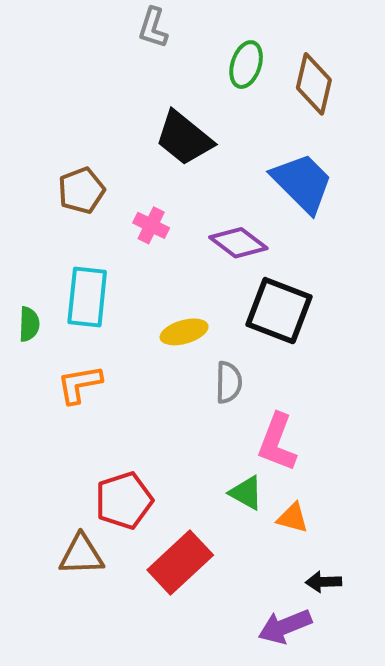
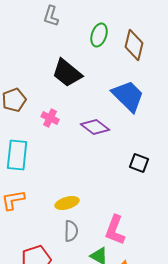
black square: (279, 311) -> (139, 163), moved, size x0.6
yellow ellipse: (184, 332) -> (67, 203), moved
gray semicircle: (229, 382) -> (71, 231), moved

